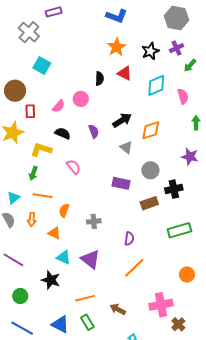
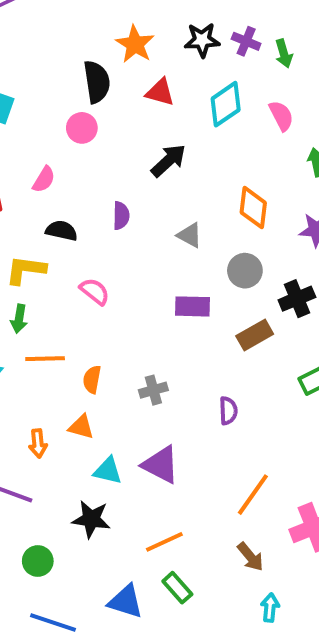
purple cross: (177, 48) -> (246, 41), moved, turned -32
black star: (150, 51) -> (202, 40), turned 30
green arrow: (190, 66) -> (284, 54), turned -48
black semicircle: (99, 79) -> (97, 82), moved, size x1.5
pink circle: (81, 99) -> (82, 128), moved
black arrow: (122, 120) -> (168, 161), moved
orange diamond: (151, 130) -> (253, 208), moved, turned -55
purple semicircle: (94, 131) -> (121, 216), turned 32
orange arrow: (32, 219) -> (38, 443), moved
orange line: (134, 268) -> (253, 495), moved
brown arrow: (118, 309) -> (250, 557), moved, turned -147

